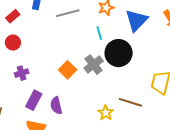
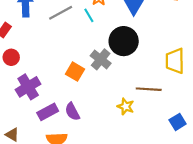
cyan line: (99, 33) -> (89, 15), moved
purple cross: (22, 73) -> (28, 87), size x1.6
purple rectangle: (34, 100) -> (48, 112), turned 48

